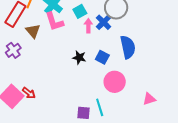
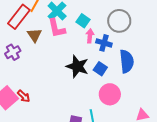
cyan square: (80, 11) -> (83, 21), turned -32
blue cross: (104, 22) -> (104, 43), moved, turned -35
black star: (79, 58) -> (77, 66), size x1.6

